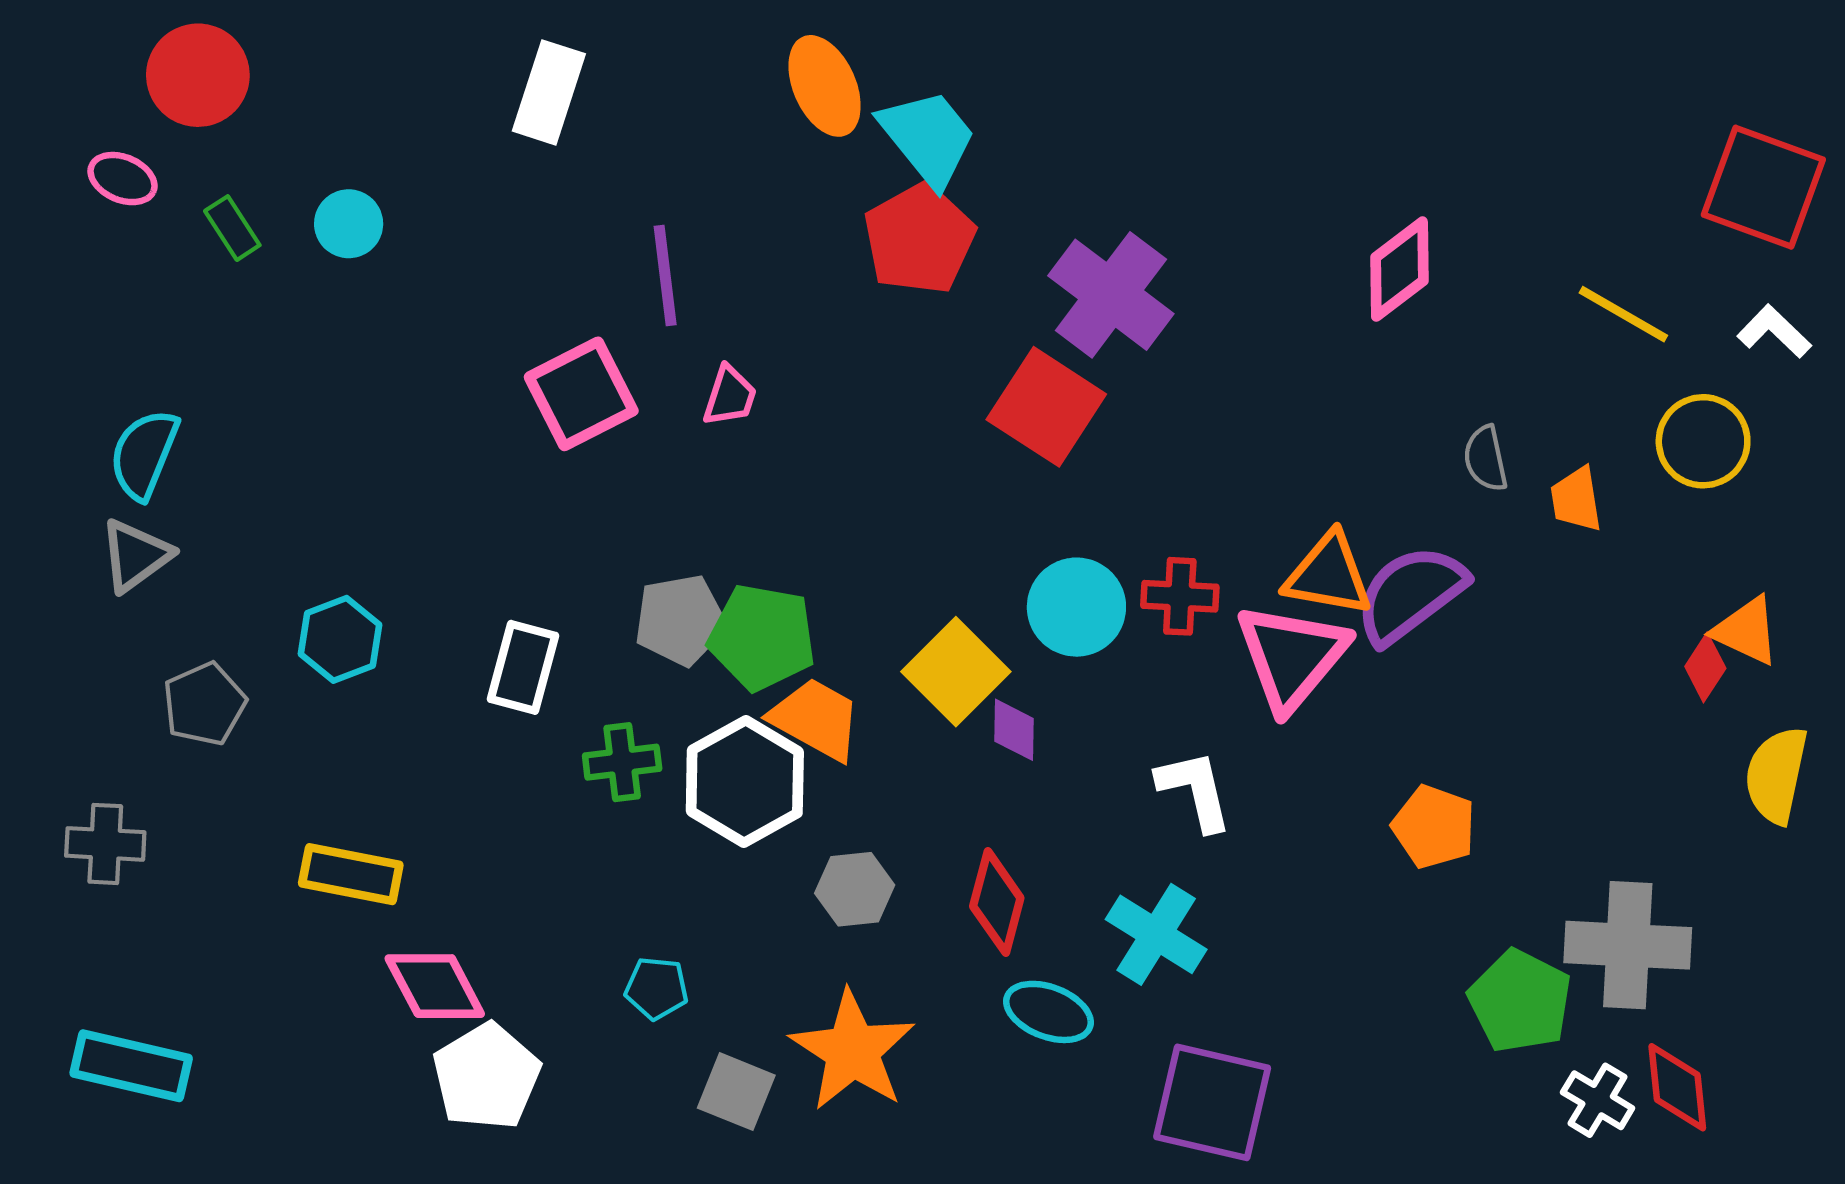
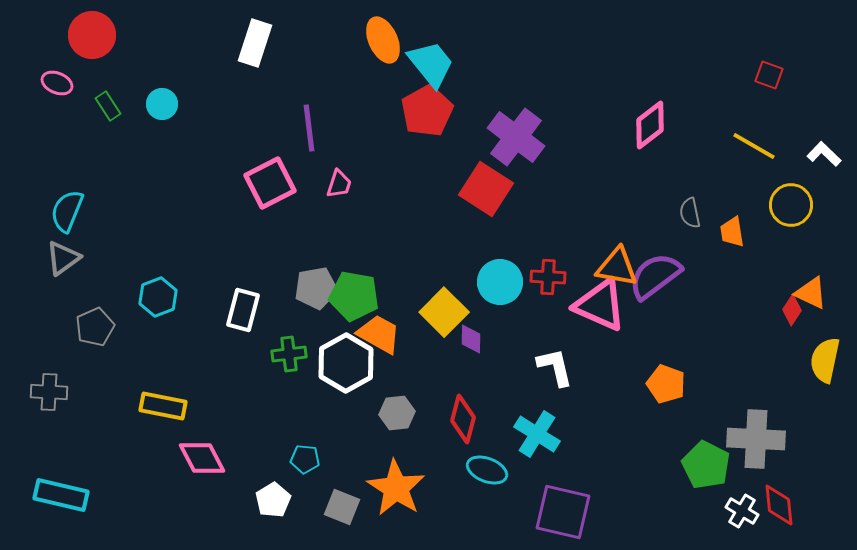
red square: (1763, 187) -> (769, 75), moved, size x0.5
pink triangle: (1292, 657) -> (600, 305), turned -46
white pentagon: (486, 1077) -> (273, 500), moved, size x0.7

